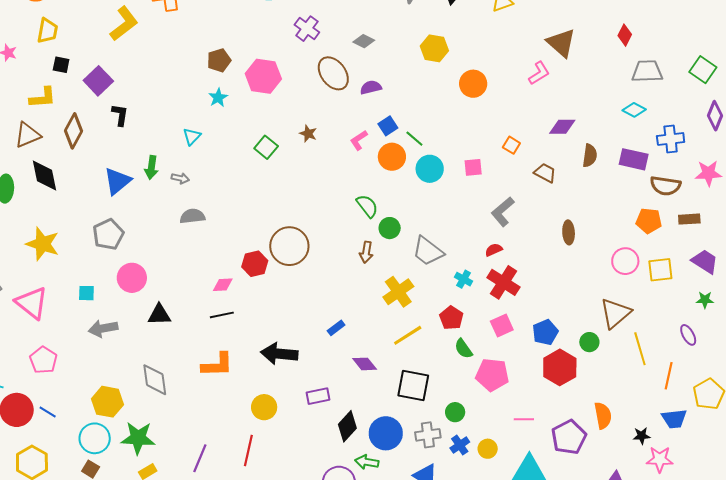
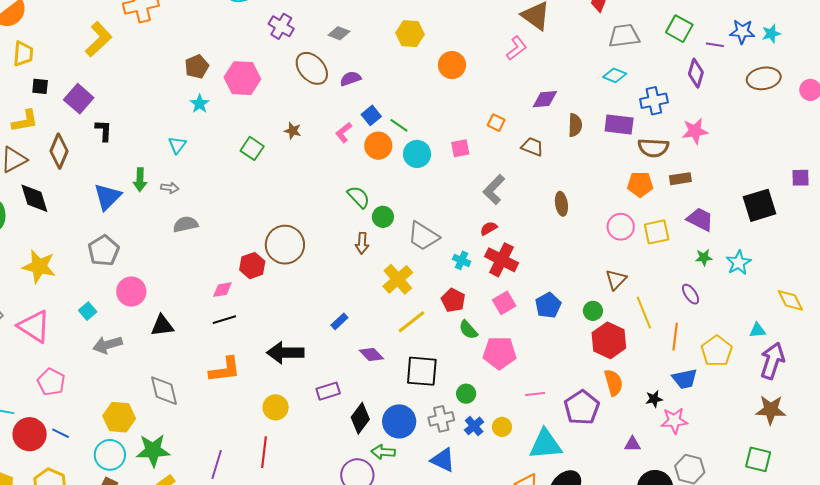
cyan square: (86, 293) -> (88, 311), turned -36
brown triangle: (615, 313) -> (616, 280), size x0.7
red hexagon: (560, 367) -> (609, 340), moved

